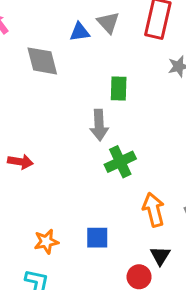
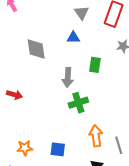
blue triangle: (80, 32) -> (73, 38), moved
gray diamond: (42, 61) -> (36, 49), moved
green rectangle: (119, 89) -> (95, 65), moved

